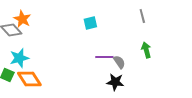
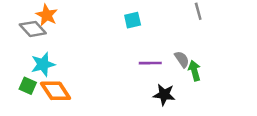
green arrow: (146, 50) -> (194, 71), moved
gray semicircle: (119, 62) -> (182, 59), moved

